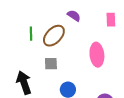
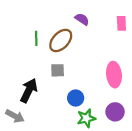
pink ellipse: (97, 55) -> (114, 75), moved
black arrow: (24, 83) -> (29, 91), turned 45

